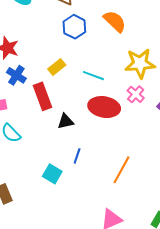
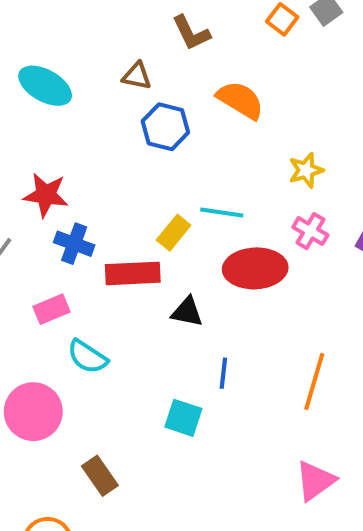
yellow star: (140, 63) -> (306, 170), size x0.6
yellow rectangle: (57, 67) -> (174, 233), moved
red rectangle: (43, 96) -> (133, 273), turned -60
black triangle: (65, 121) -> (187, 312), turned 36

